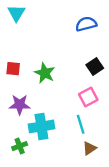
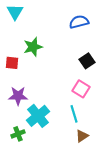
green star: (45, 73) -> (33, 47), moved, turned 30
pink square: (88, 97) -> (81, 89), turned -30
cyan cross: (41, 126) -> (38, 116), turned -30

